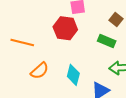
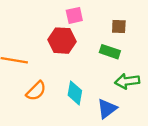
brown square: (116, 19) -> (119, 27), turned -32

